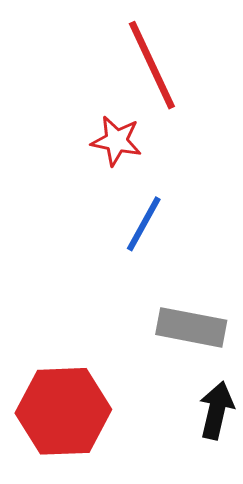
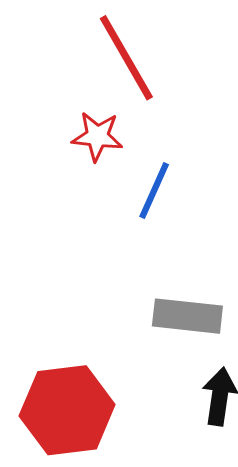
blue line: (144, 224) -> (154, 191), moved

